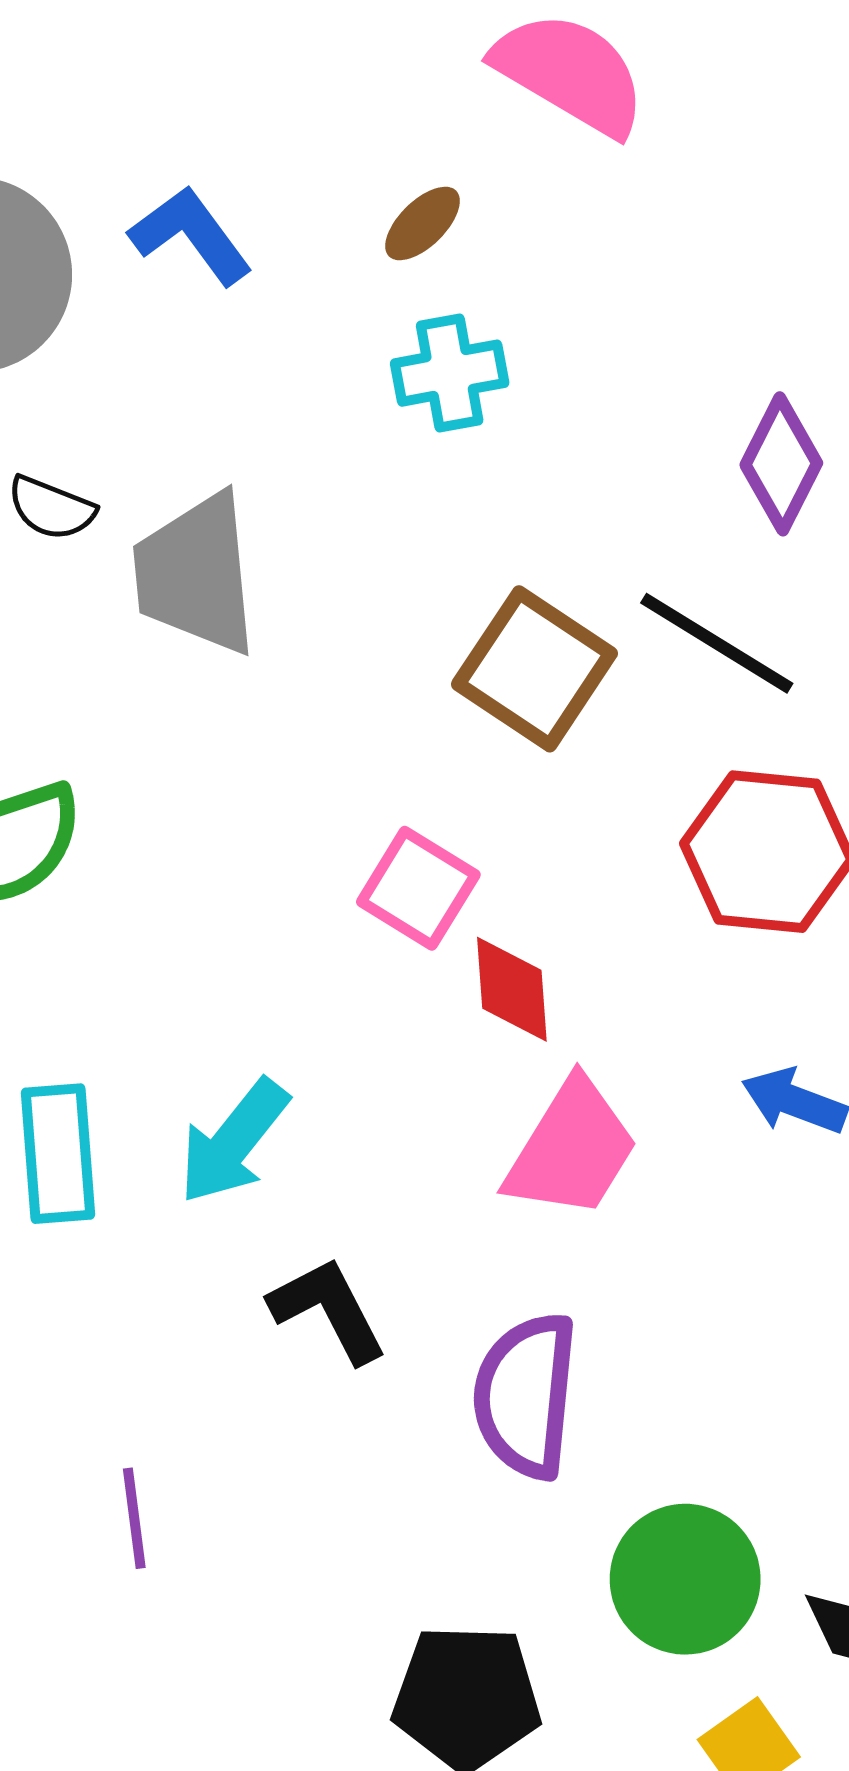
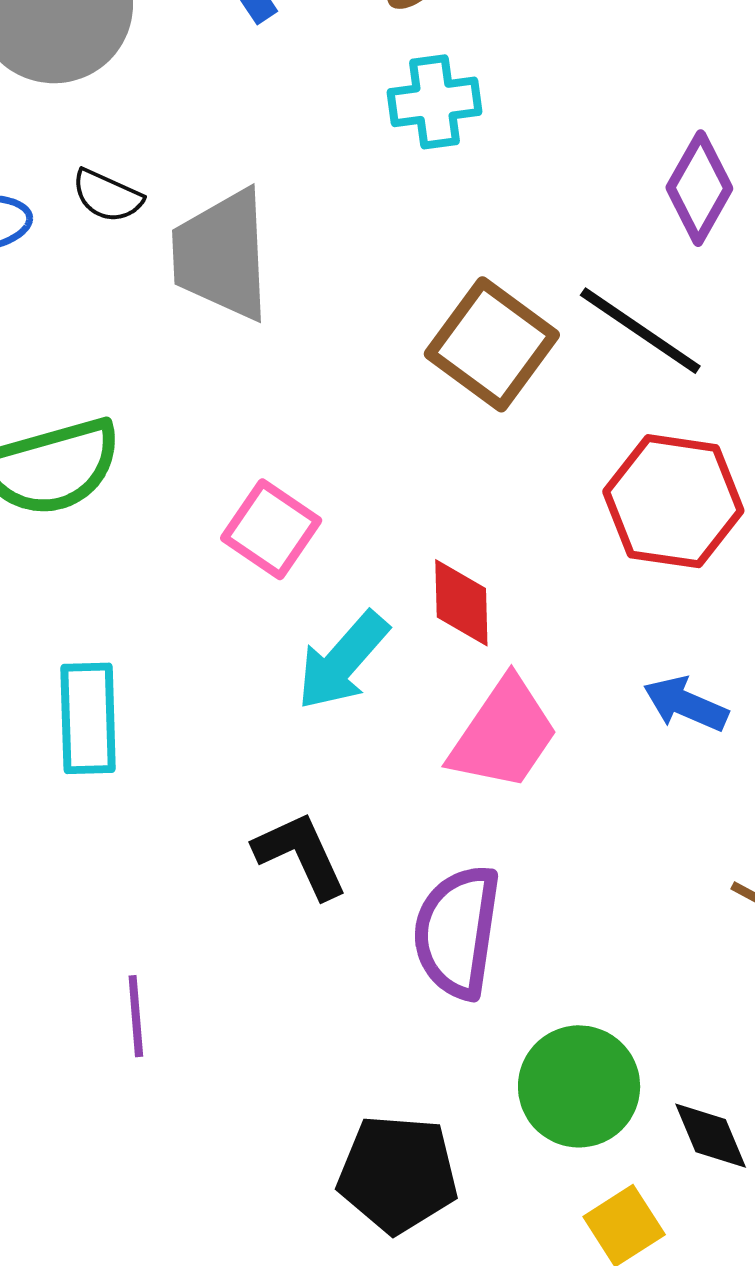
pink square: (418, 888) -> (271, 529), moved
cyan arrow: (233, 1142) -> (343, 661), moved

